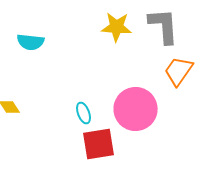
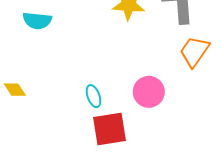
pink circle: (136, 109) -> (149, 92), size x0.7

